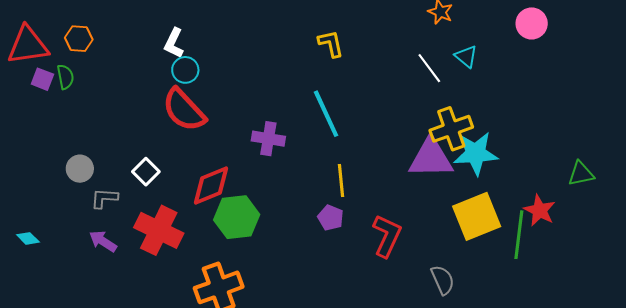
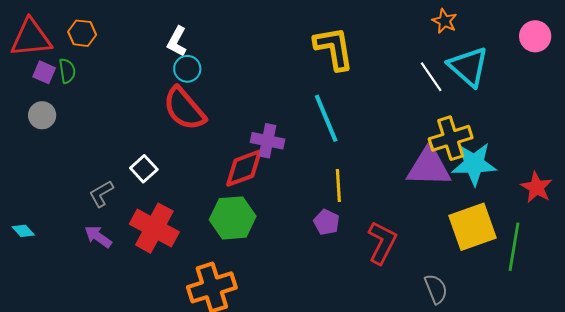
yellow L-shape: (331, 44) -> (334, 48), size x1.6
cyan triangle: (466, 57) -> (468, 67), size x1.8
gray circle: (80, 169) -> (42, 115), moved
red diamond: (211, 186) -> (244, 168), moved
gray L-shape: (104, 198) -> (101, 194), turned -36
red star: (540, 210) -> (536, 187), moved

